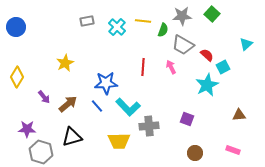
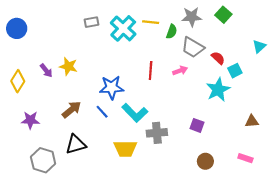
cyan cross: (117, 27) -> (123, 28), size x1.4
yellow star: (65, 63) -> (68, 66), turned -30
pink arrow: (171, 67) -> (180, 71), turned 96
purple arrow: (44, 97) -> (46, 71), moved
purple star: (27, 129) -> (30, 120), moved

